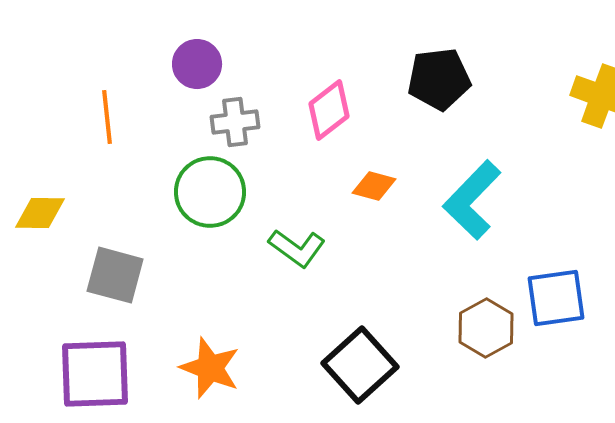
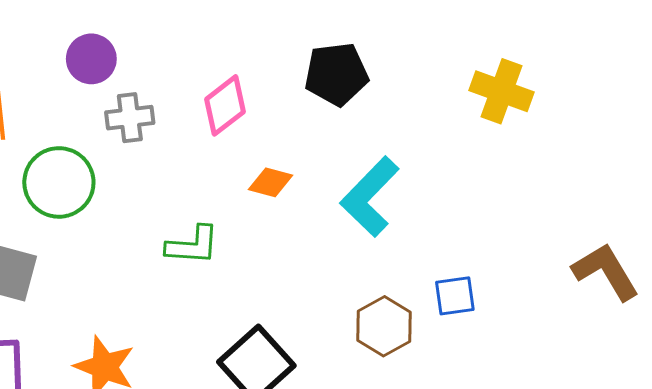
green circle: (210, 192) -> (59, 182), moved
green L-shape: (297, 248) -> (193, 245), turned -32
blue square: (556, 298) -> (455, 296), size x0.7

